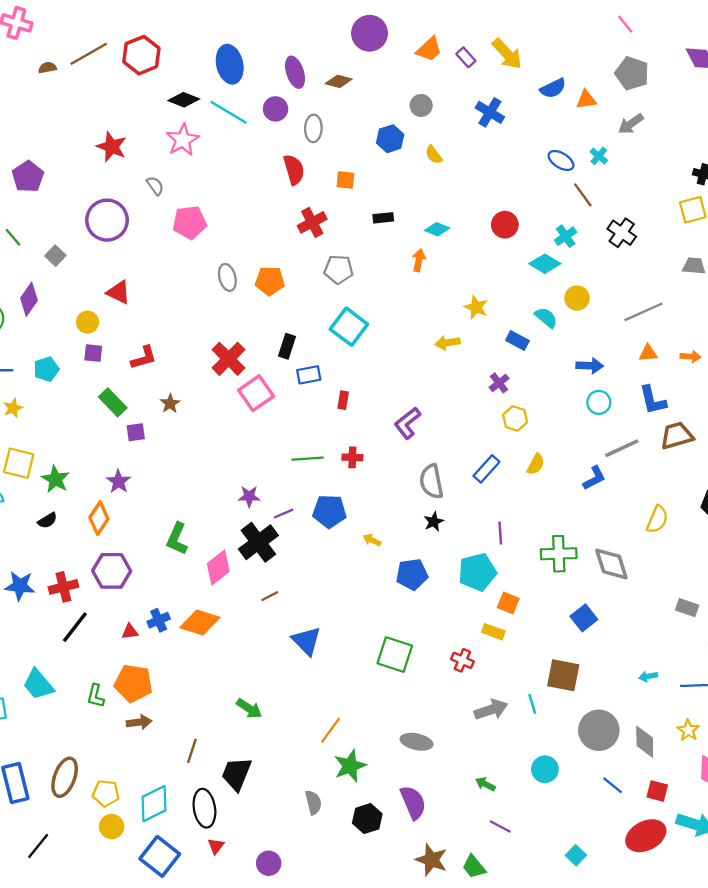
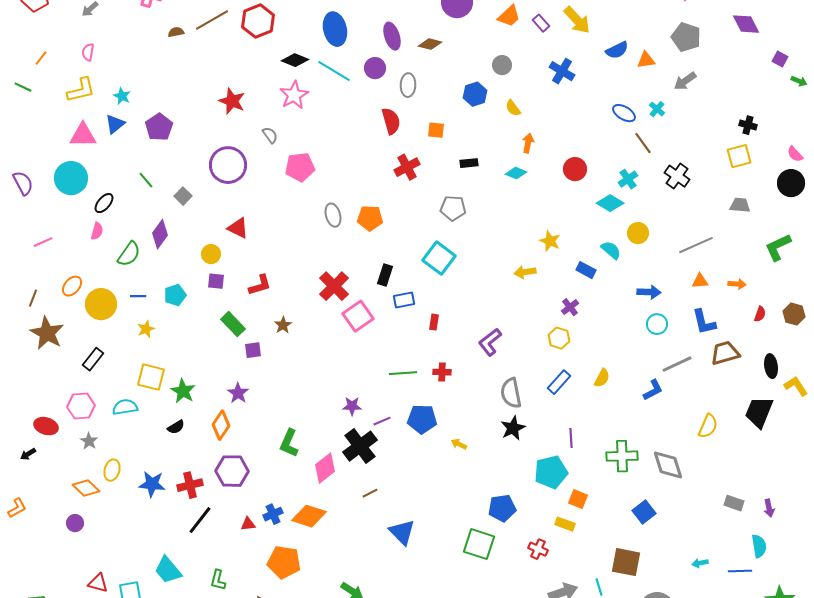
orange arrow: (419, 260) -> (528, 143), moved
gray pentagon: (339, 269) -> (453, 208), moved
yellow hexagon: (515, 418) -> (559, 338), moved
black star: (434, 522) -> (513, 428), size x1.4
blue pentagon: (412, 574) -> (502, 508), moved
orange pentagon: (133, 683) -> (284, 562), moved

